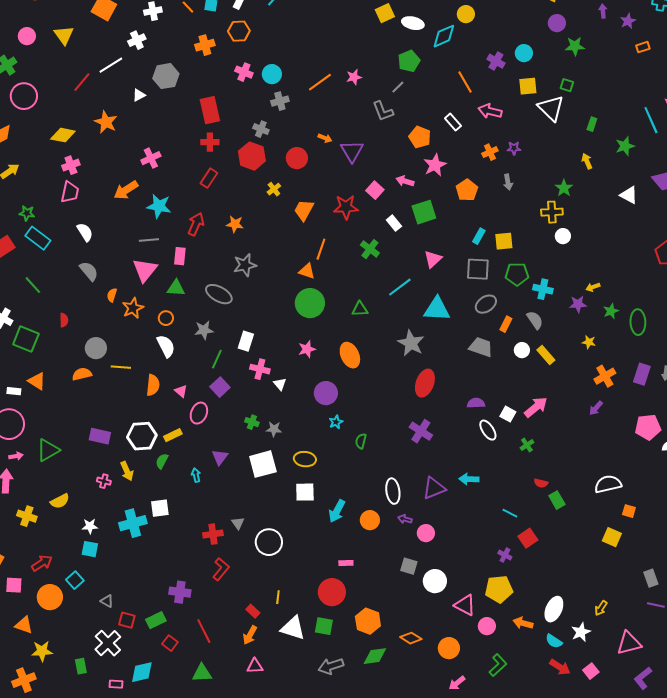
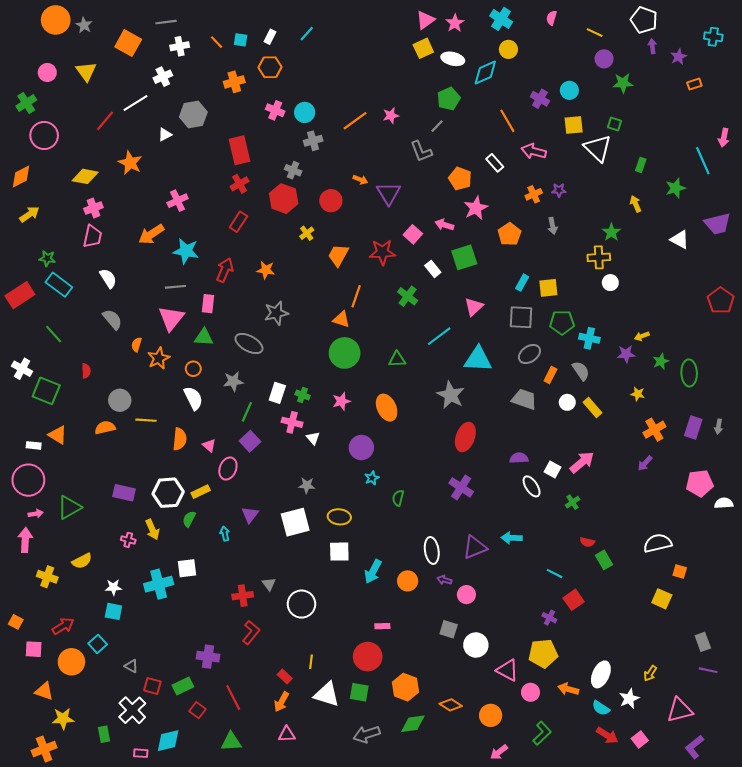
red cross: (210, 142) -> (240, 184), turned -30
green cross: (252, 422) -> (303, 395), moved

